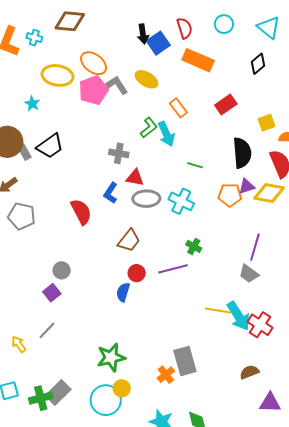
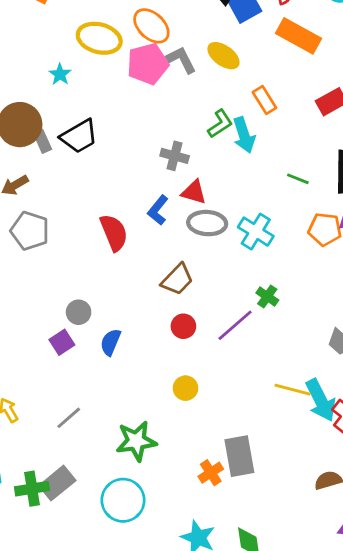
green line: (195, 165) -> (298, 179), moved
purple line: (173, 269) -> (235, 325), turned -32
blue semicircle: (123, 292) -> (111, 342), moved
gray line: (47, 330) -> (69, 418), moved
yellow circle: (122, 388) -> (185, 388), moved

